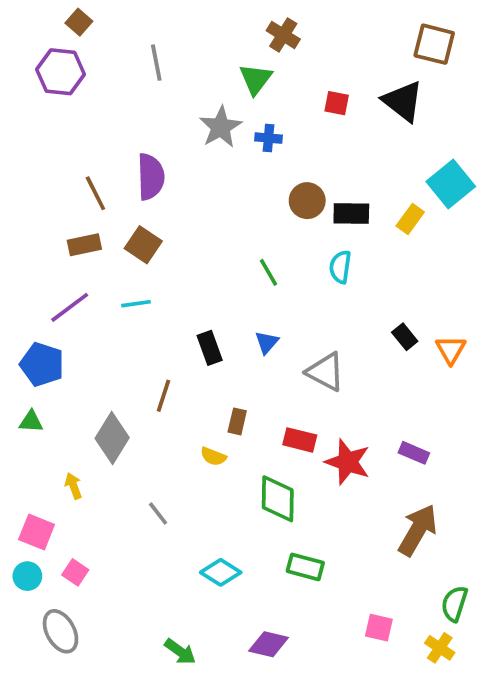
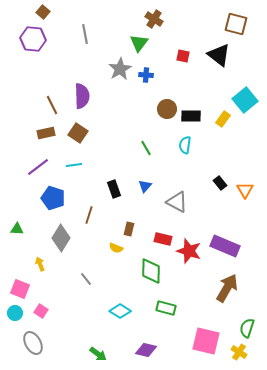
blue pentagon: (42, 364) -> (53, 198), moved
purple rectangle: (414, 453) -> (225, 246), size x1.8
pink square: (379, 628) -> (206, 341), size x1.8

